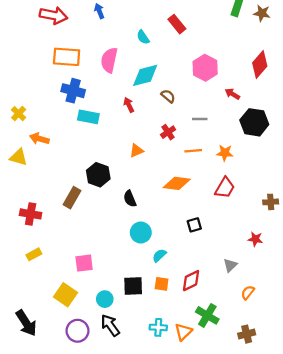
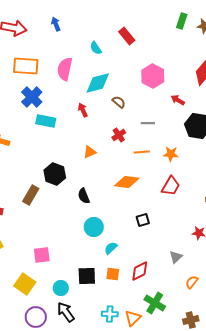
blue cross: (73, 91) -> (32, 97), turned 30

